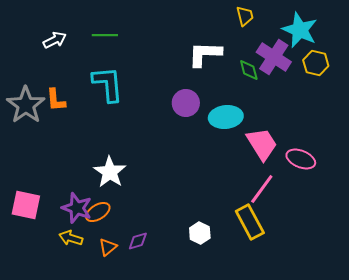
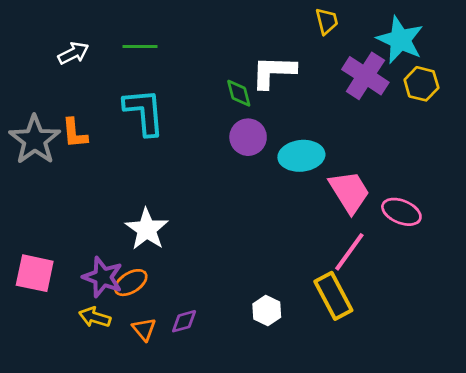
green diamond: (249, 70) -> (239, 93), moved
orange triangle: (108, 247) -> (144, 329), turned -30

